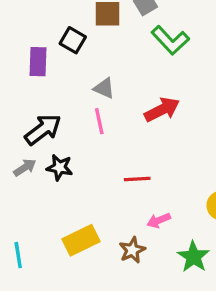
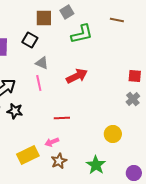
black square: (73, 40) -> (30, 40), moved
green L-shape: (170, 40) -> (82, 34), turned -60
pink arrow: (159, 220) -> (52, 142), moved

